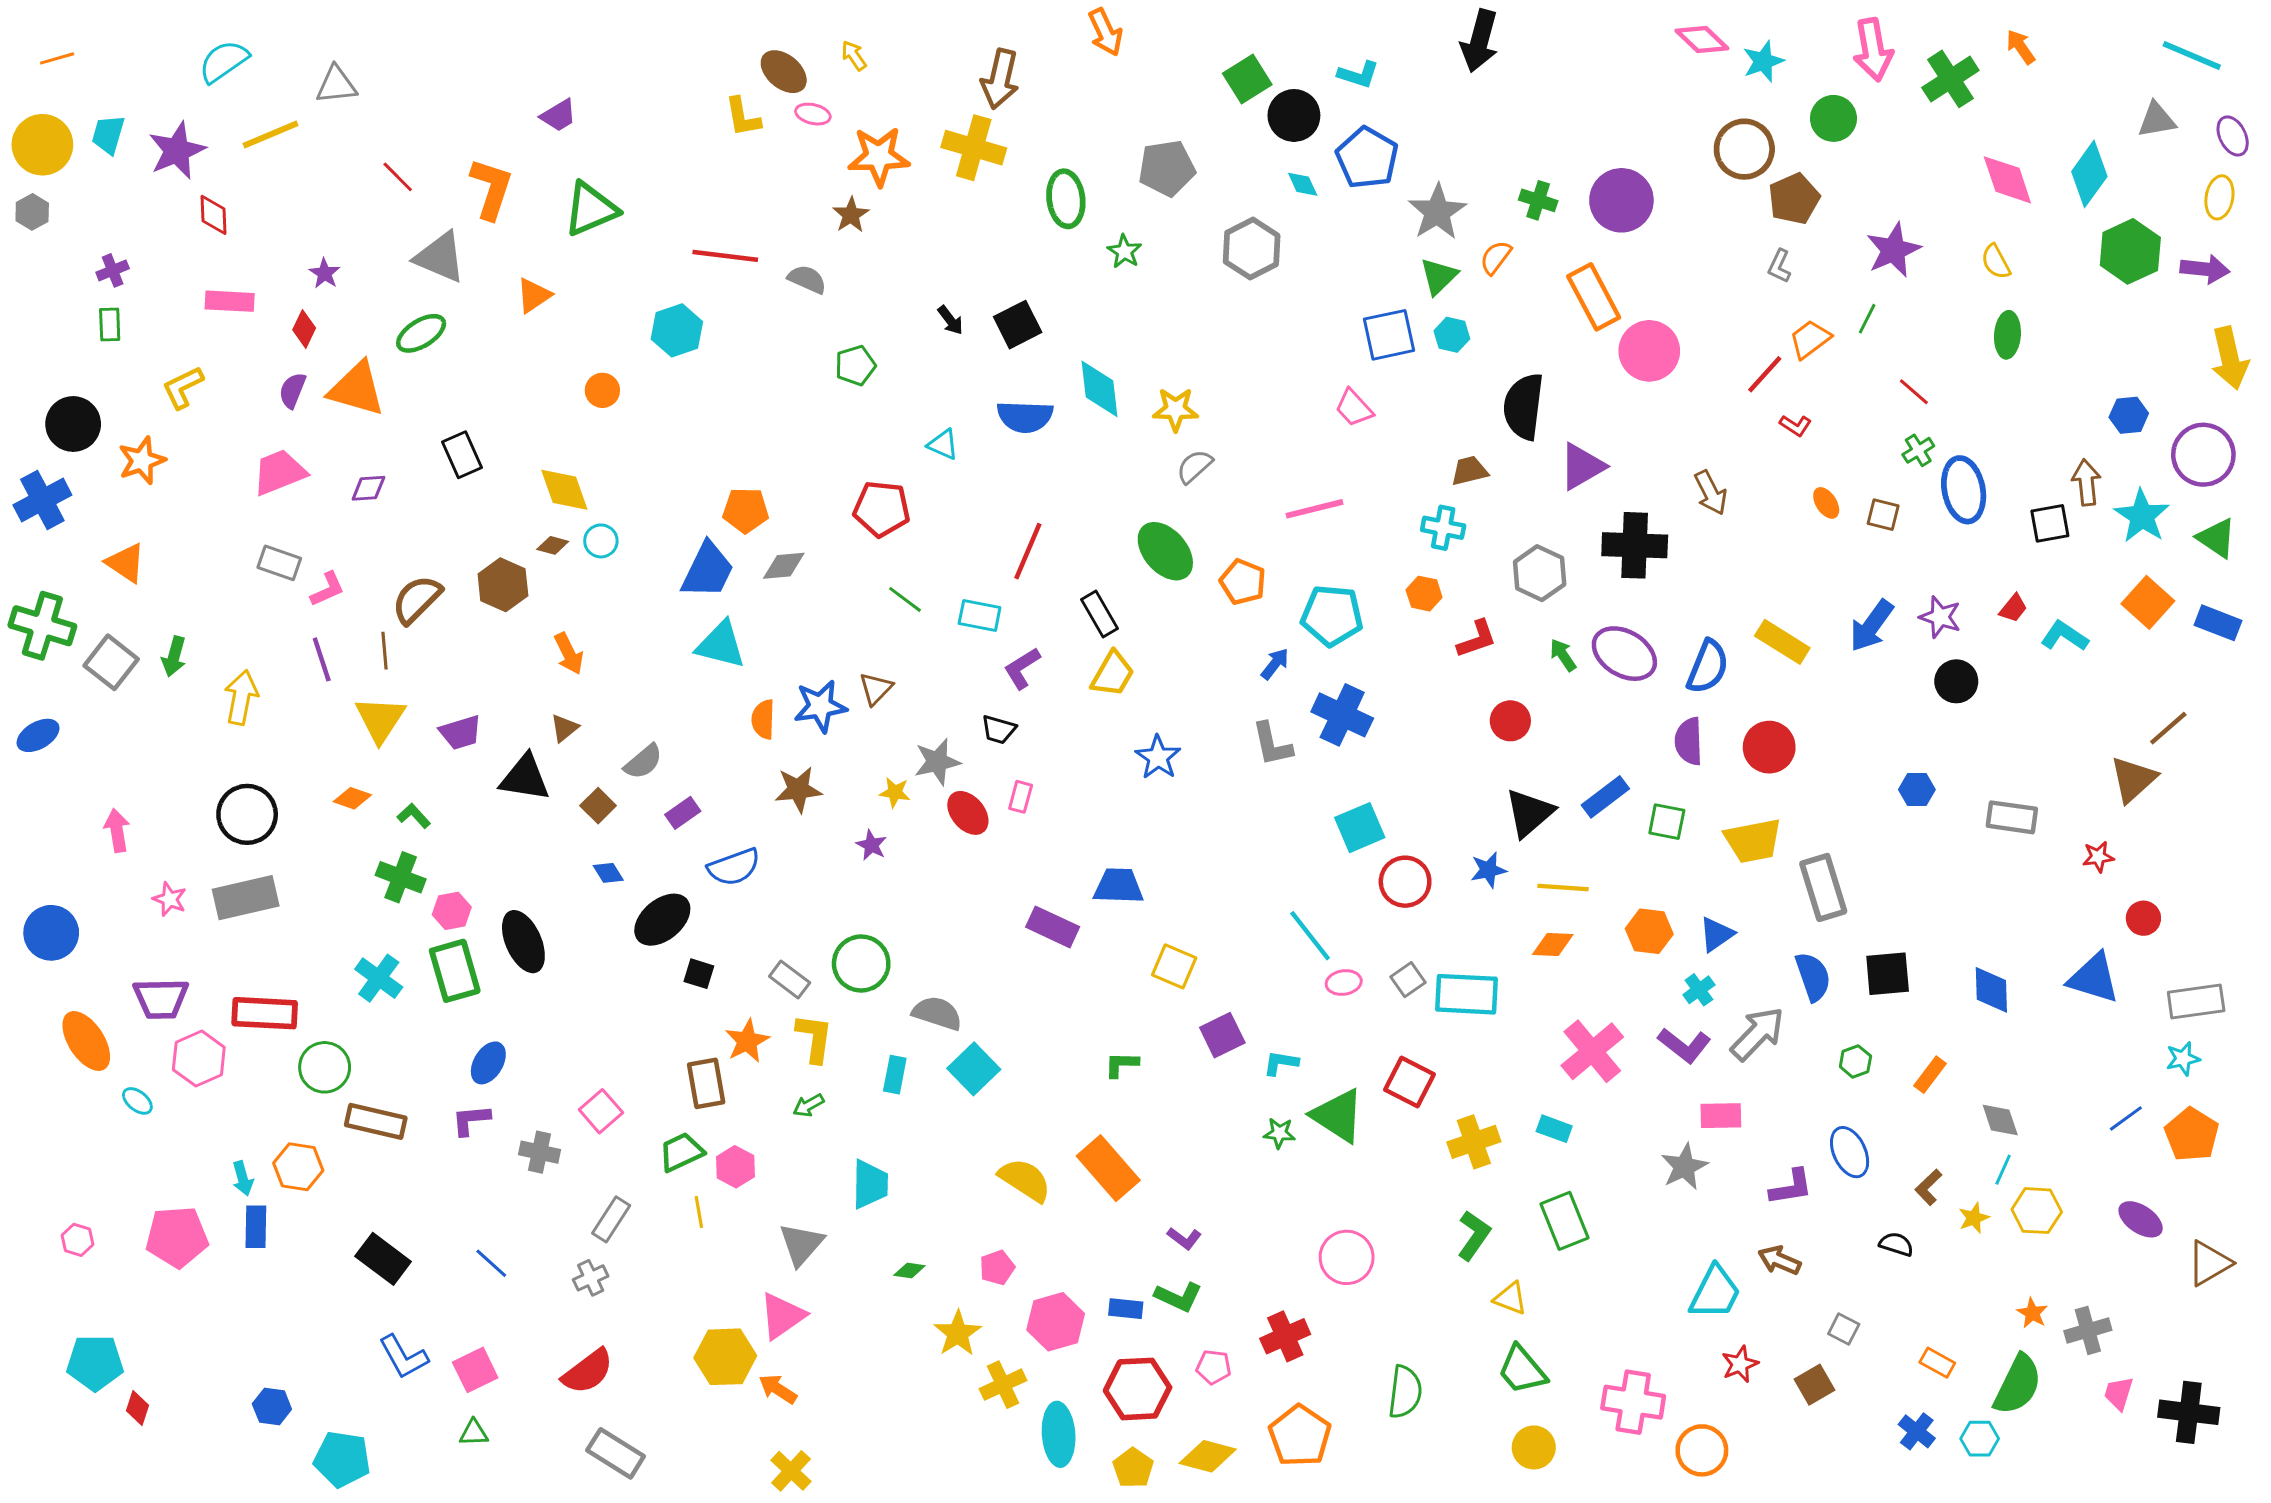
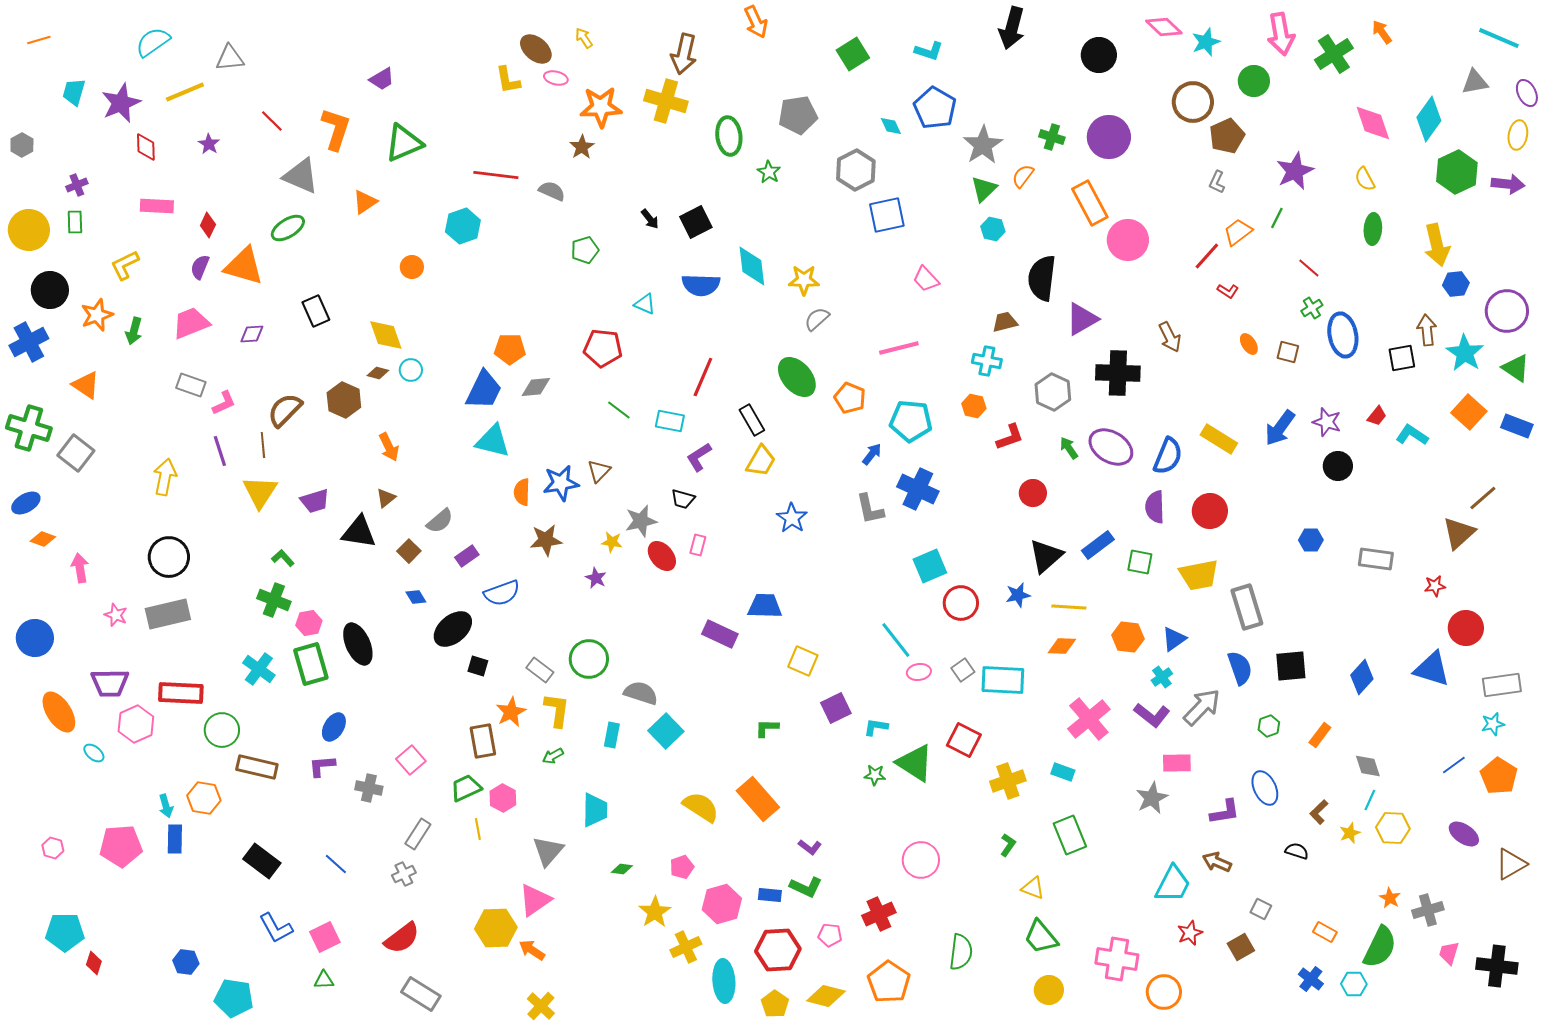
black circle: (1294, 115) -> (1099, 55), moved
yellow circle: (42, 145) -> (29, 230), moved
purple star: (325, 273) -> (209, 144), moved
blue square: (1389, 335) -> (887, 215), moved
yellow arrow: (2230, 358) -> (1437, 245), moved
green arrow: (174, 656) -> (134, 331), moved
orange diamond: (352, 798) -> (43, 539), moved
red circle: (2143, 918) -> (1466, 628), size x1.5
blue diamond: (1991, 990) -> (1362, 677), turned 44
green L-shape: (1474, 1235) -> (1008, 845), size x0.7

